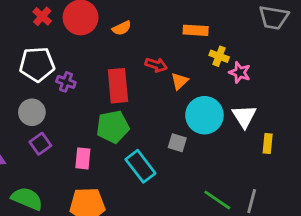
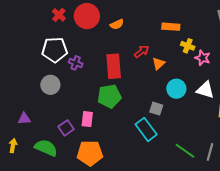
red arrow: (156, 65) -> (142, 51), turned -56
cyan circle: (204, 115) -> (176, 89), size x0.7
white triangle: (244, 116) -> (205, 90), turned -42
purple square: (40, 144) -> (66, 128), moved
cyan rectangle: (140, 166) -> (146, 129), moved

